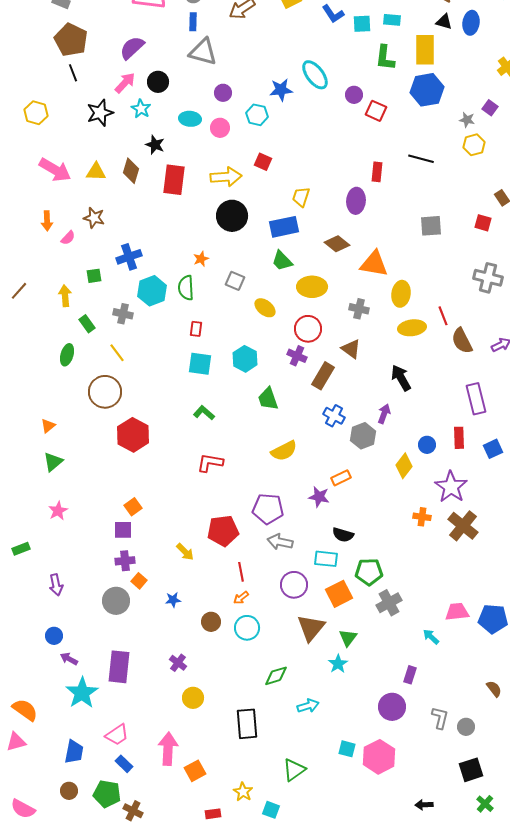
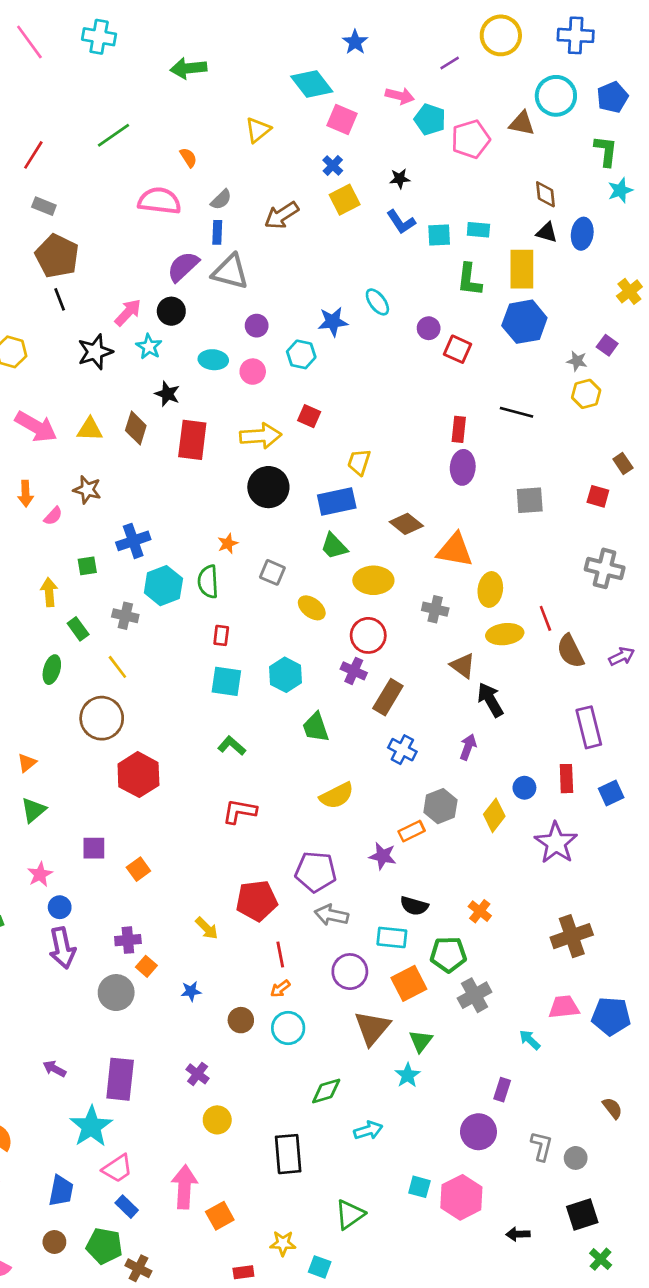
purple semicircle: (132, 48) -> (183, 267), moved
cyan ellipse: (315, 75) -> (377, 302), size x0.7
purple ellipse: (356, 201) -> (463, 467), moved
brown triangle: (351, 349) -> (463, 666), moved
gray hexagon: (363, 436) -> (440, 806), moved
orange cross: (422, 517) -> (480, 911), moved, turned 30
brown cross: (463, 526) -> (572, 936), moved, turned 32
purple square: (123, 530) -> (94, 848), moved
purple arrow: (56, 585) -> (62, 948), moved, size x1.4
blue circle: (54, 636) -> (60, 907), moved
cyan star: (82, 693) -> (91, 1126), moved
yellow star: (243, 792) -> (283, 1243), turned -30
black arrow: (424, 805) -> (518, 1234), moved

